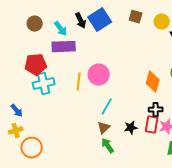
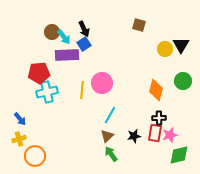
blue square: (100, 20) -> (84, 44), moved, size x0.6
yellow circle: (162, 22) -> (165, 49), moved
brown circle: (35, 24) -> (52, 32), moved

